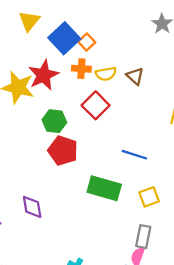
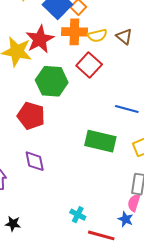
orange cross: (81, 69) -> (74, 32), size x1.4
green hexagon: (54, 121) -> (52, 81), size x1.4
red pentagon: (63, 151) -> (31, 116), moved

